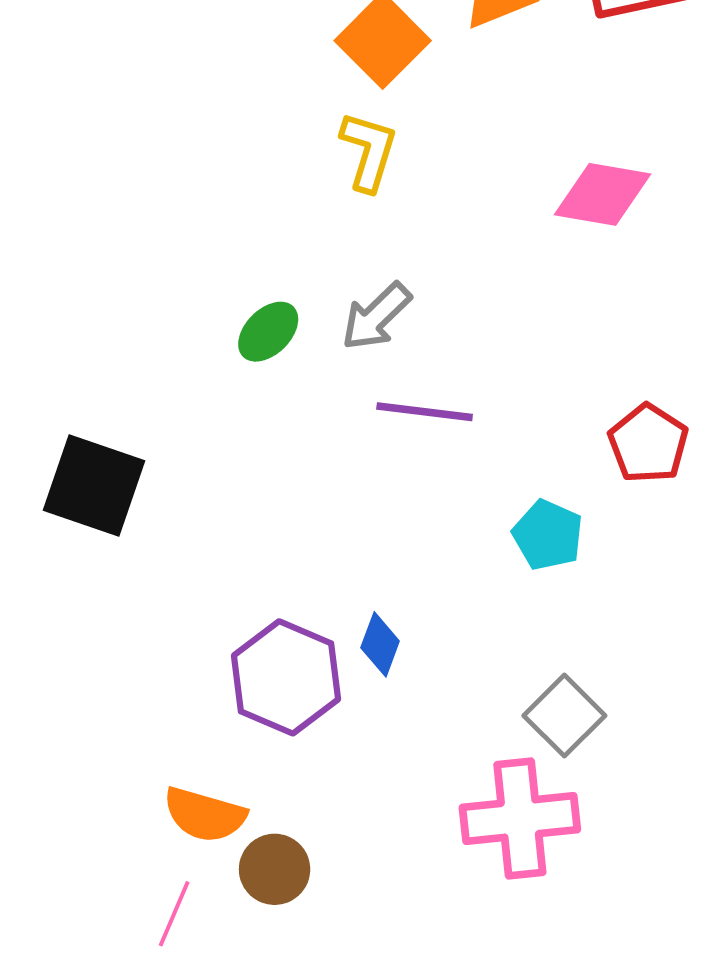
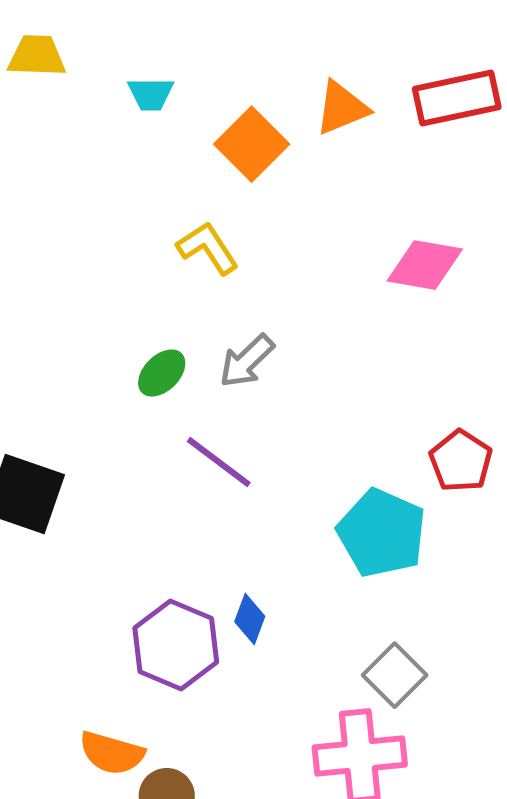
yellow L-shape: (369, 151) -> (208, 248), moved, turned -50
purple line: (425, 412) -> (219, 462), moved, turned 30
cyan pentagon: (548, 535) -> (382, 533), size x1.6

